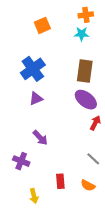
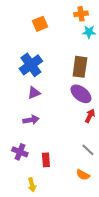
cyan star: (82, 34) -> (89, 32), moved
purple arrow: (40, 138) -> (31, 120), moved, turned -56
red rectangle: (60, 181) -> (46, 160), moved

